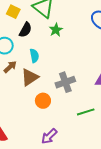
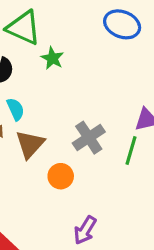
cyan semicircle: (34, 56) -> (15, 109), moved
green line: (86, 112) -> (131, 151), moved, turned -42

